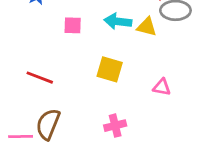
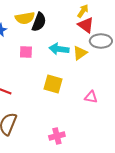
yellow triangle: (147, 27) -> (80, 53), turned -49
pink cross: (115, 126) -> (57, 136), moved

